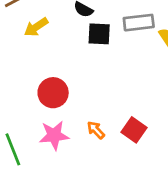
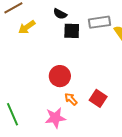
red circle: (53, 93) -> (60, 76), moved
pink star: (54, 135) -> (55, 118), moved

